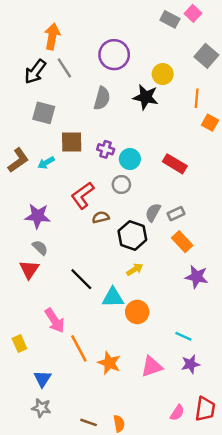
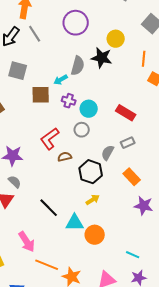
gray semicircle: (102, 98) -> (78, 66), moved
cyan arrow: (46, 163) -> (61, 80), moved
gray rectangle: (176, 214) -> (128, 143), moved
orange line: (79, 348) -> (47, 265), turned -40

